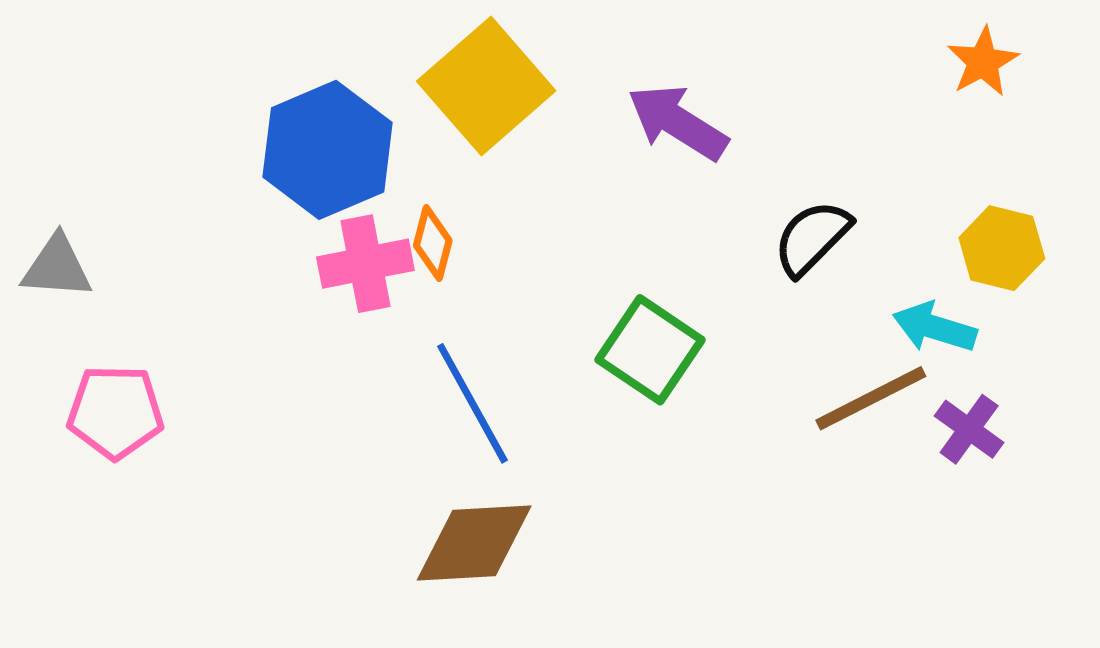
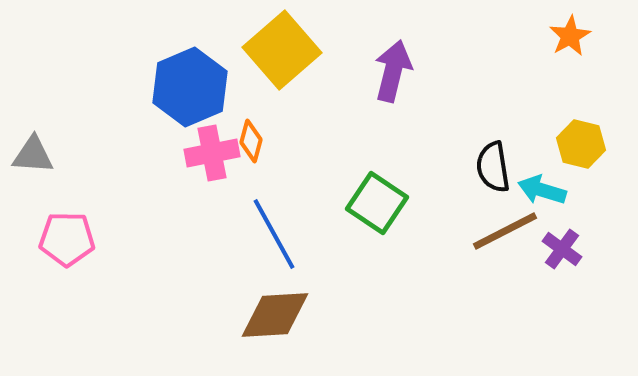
purple arrow: (678, 122) -> (393, 71), turned 72
black semicircle: (812, 238) -> (493, 167), moved, turned -54

